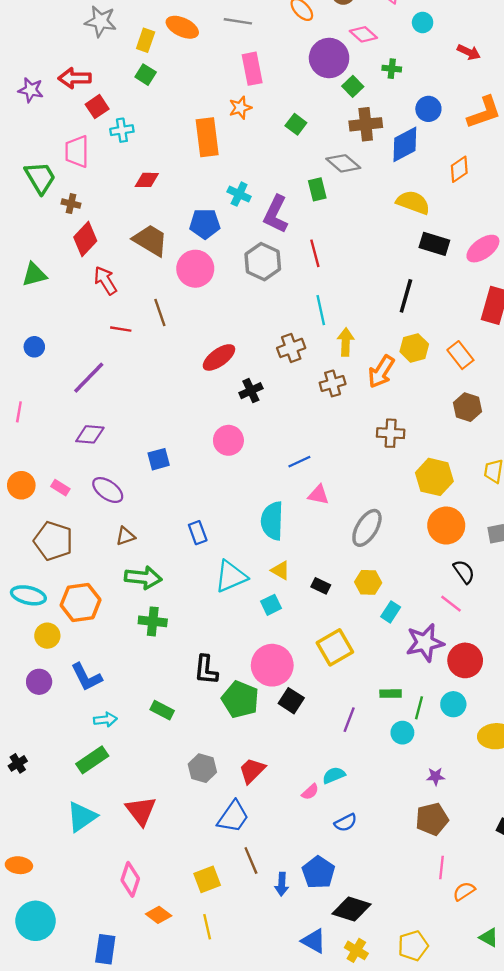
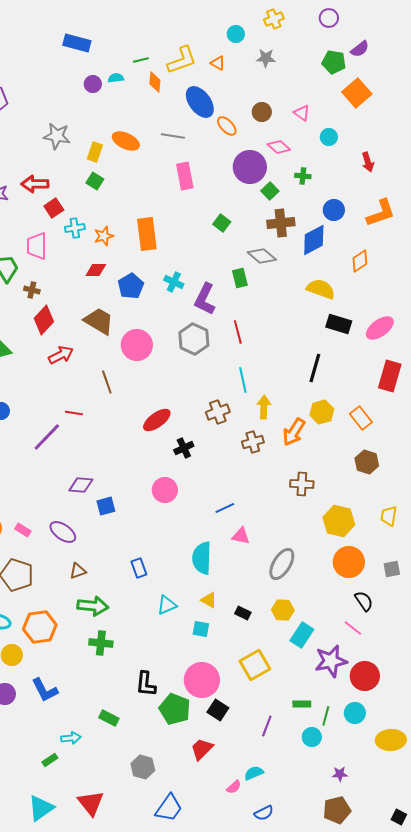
red arrow: (469, 52) -> (368, 162), turned 48
orange star: (240, 108) -> (104, 236), moved
blue pentagon: (205, 224) -> (131, 286), moved, turned -30
red arrow: (105, 281) -> (61, 355), turned 95
red line: (121, 329) -> (74, 413), moved
purple diamond: (90, 434) -> (81, 485), moved
cyan triangle: (231, 576) -> (167, 605), size x0.7
cyan square: (271, 605) -> (201, 629), turned 36
cyan rectangle: (391, 612) -> (302, 635), size x1.4
cyan arrow: (105, 720) -> (71, 738), moved
green rectangle: (92, 760) -> (50, 760), size x0.6
red trapezoid: (252, 771) -> (202, 749), moved

